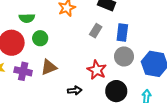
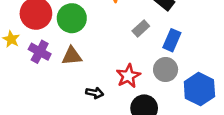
green circle: (40, 38) -> (72, 18), size x1.5

